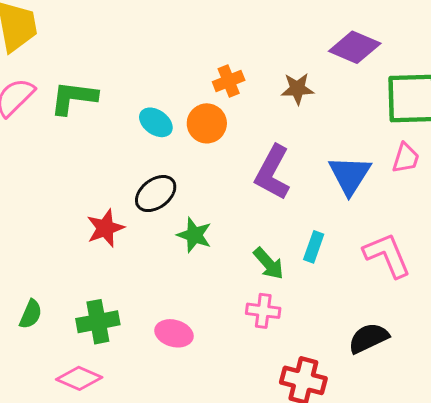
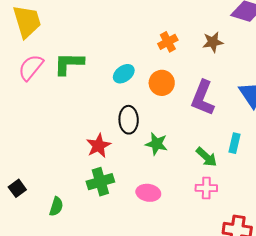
cyan ellipse: (156, 122) -> (124, 74), turned -65
orange circle: (207, 123) -> (162, 83), moved
black ellipse: (156, 194) -> (129, 120), turned -48
green cross: (98, 322) -> (100, 182), moved
pink ellipse: (174, 333) -> (148, 193), moved

